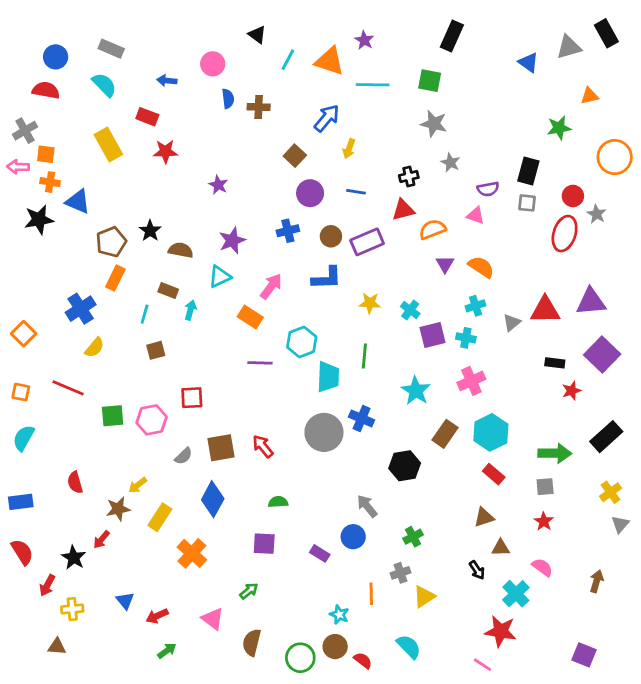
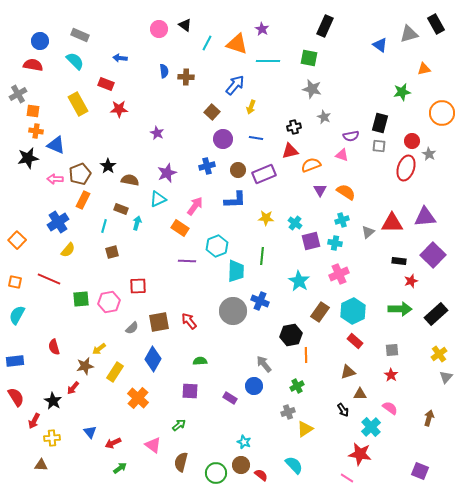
pink circle: (213, 64) -> (159, 29), moved
pink arrow: (18, 167) -> (55, 179), moved
green arrow: (555, 453) -> (400, 309), moved
orange line: (371, 594) -> (306, 355), moved

